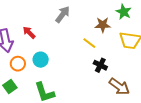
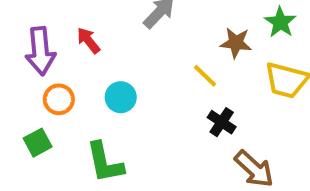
cyan circle: (41, 60) -> (121, 97), moved

